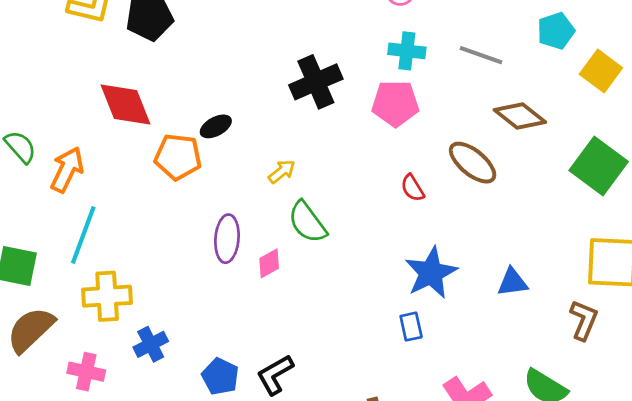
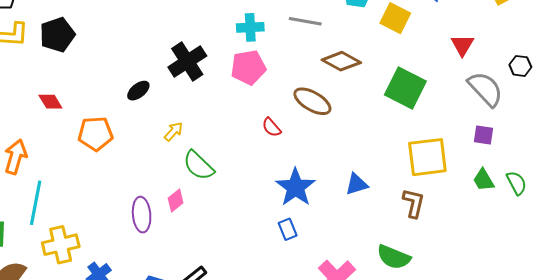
red diamond: (125, 105) -> (50, 102), size x0.6
black ellipse: (216, 126) -> (138, 91), moved
purple ellipse: (227, 239) -> (142, 215), moved

